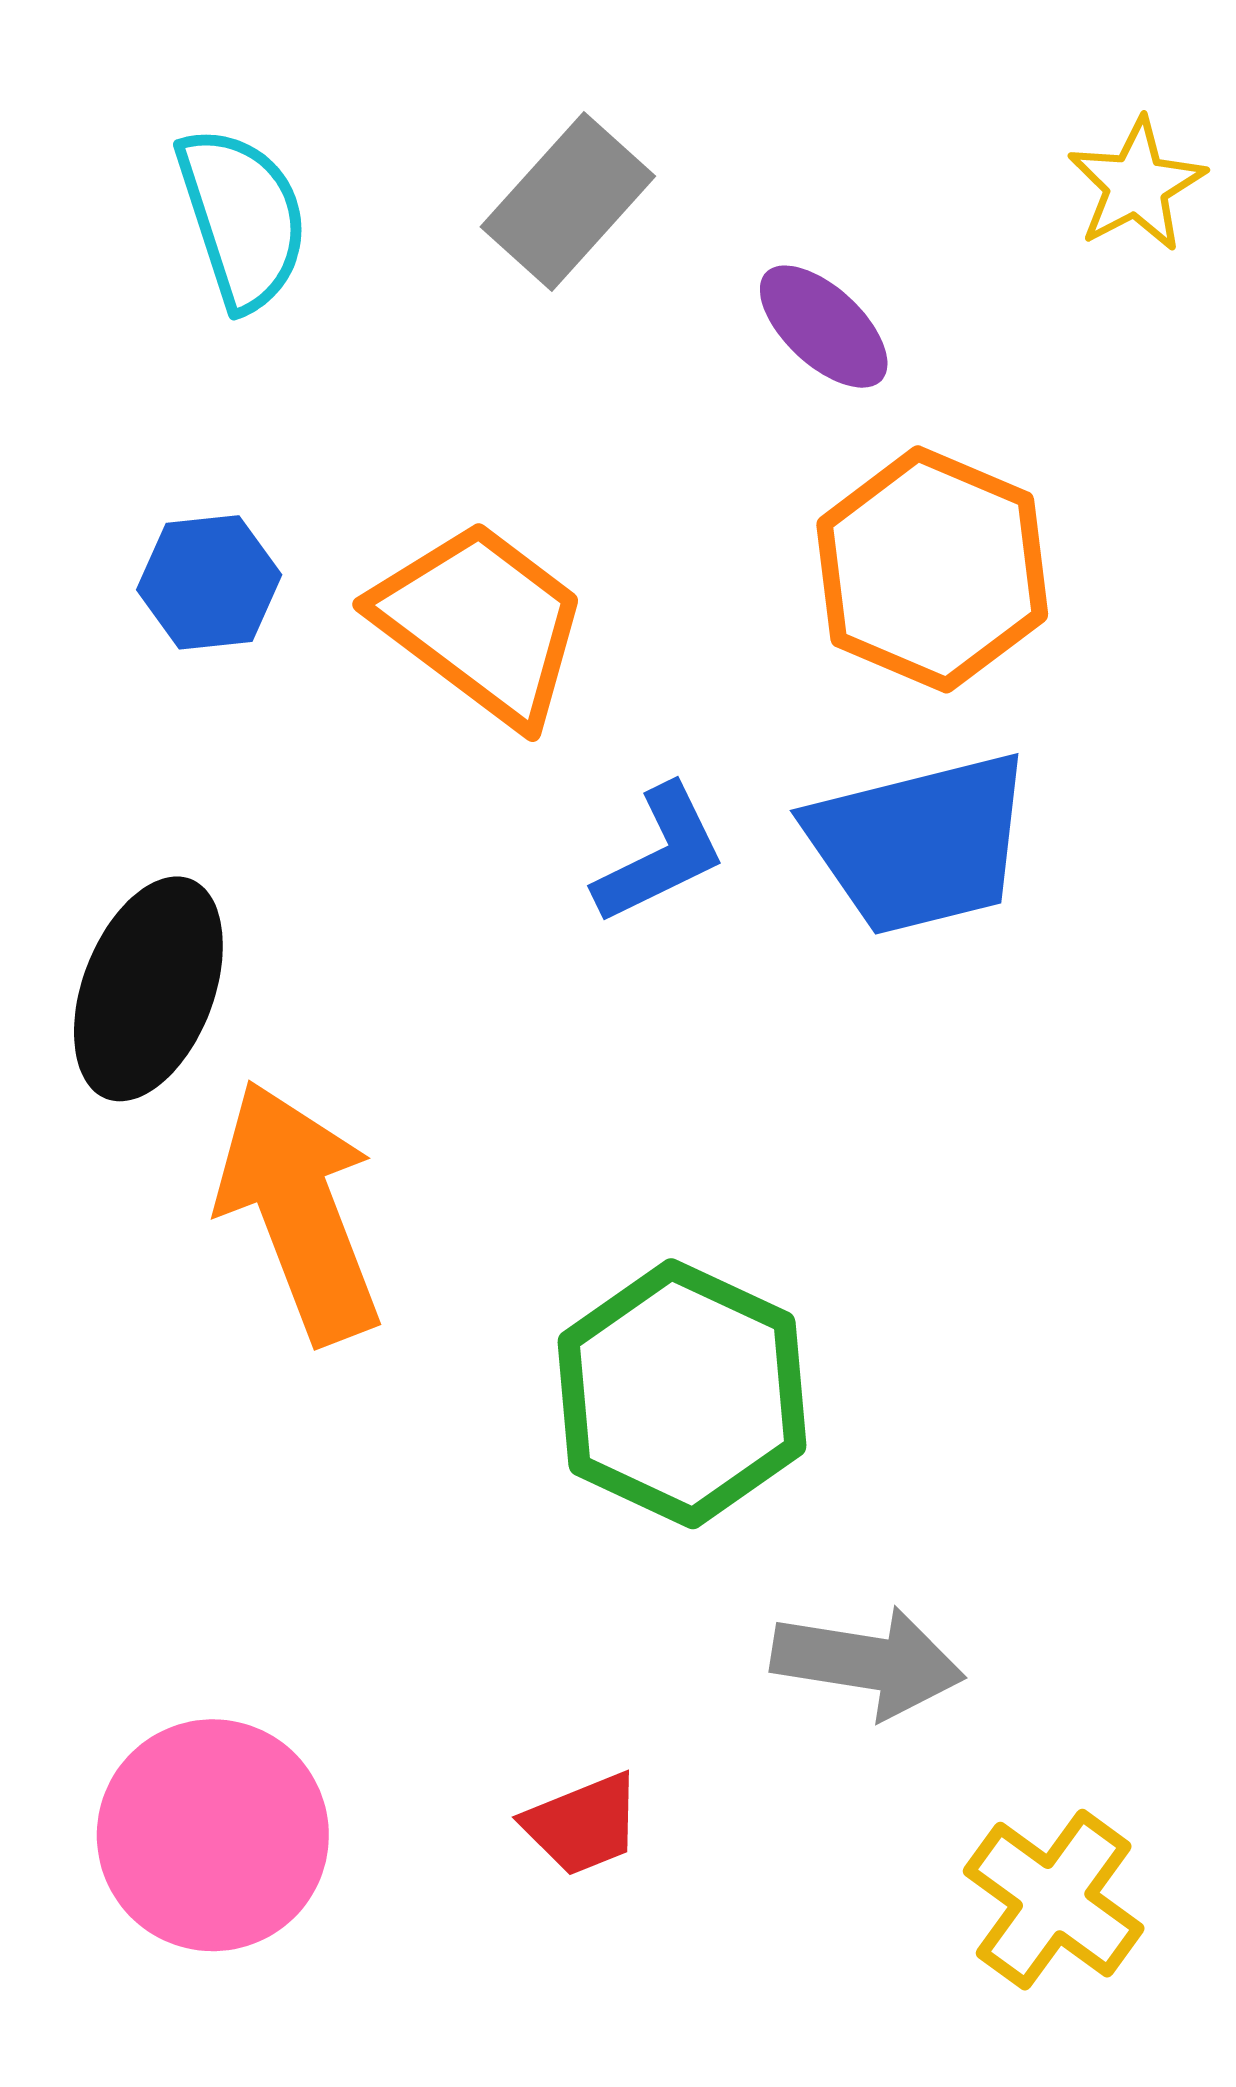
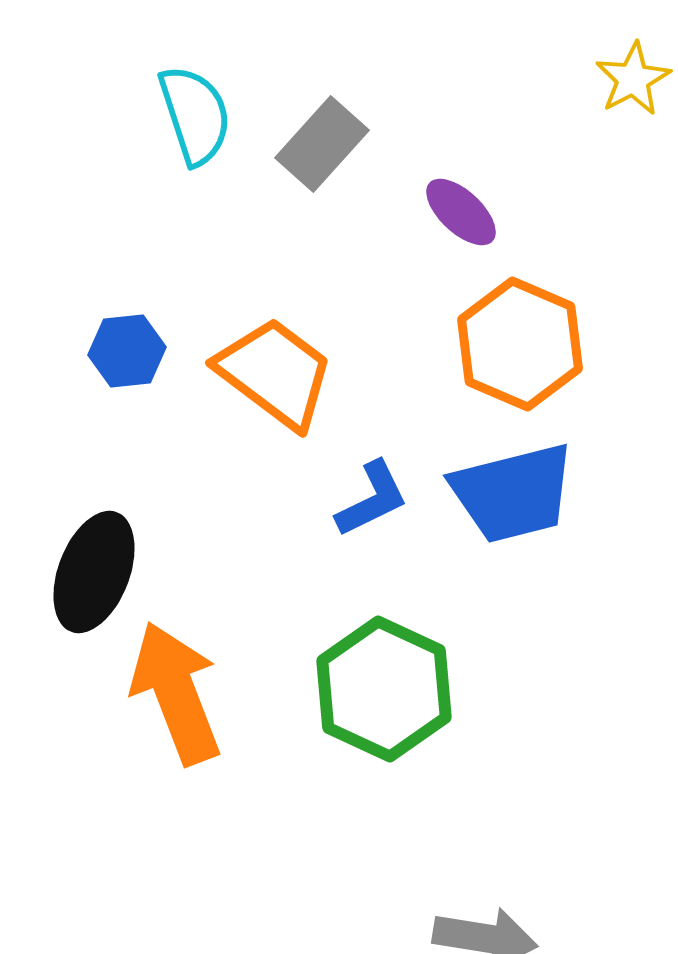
yellow star: (1136, 185) -> (633, 79), moved
cyan semicircle: (242, 218) -> (195, 115), moved
green hexagon: (682, 1394) -> (384, 689), moved

